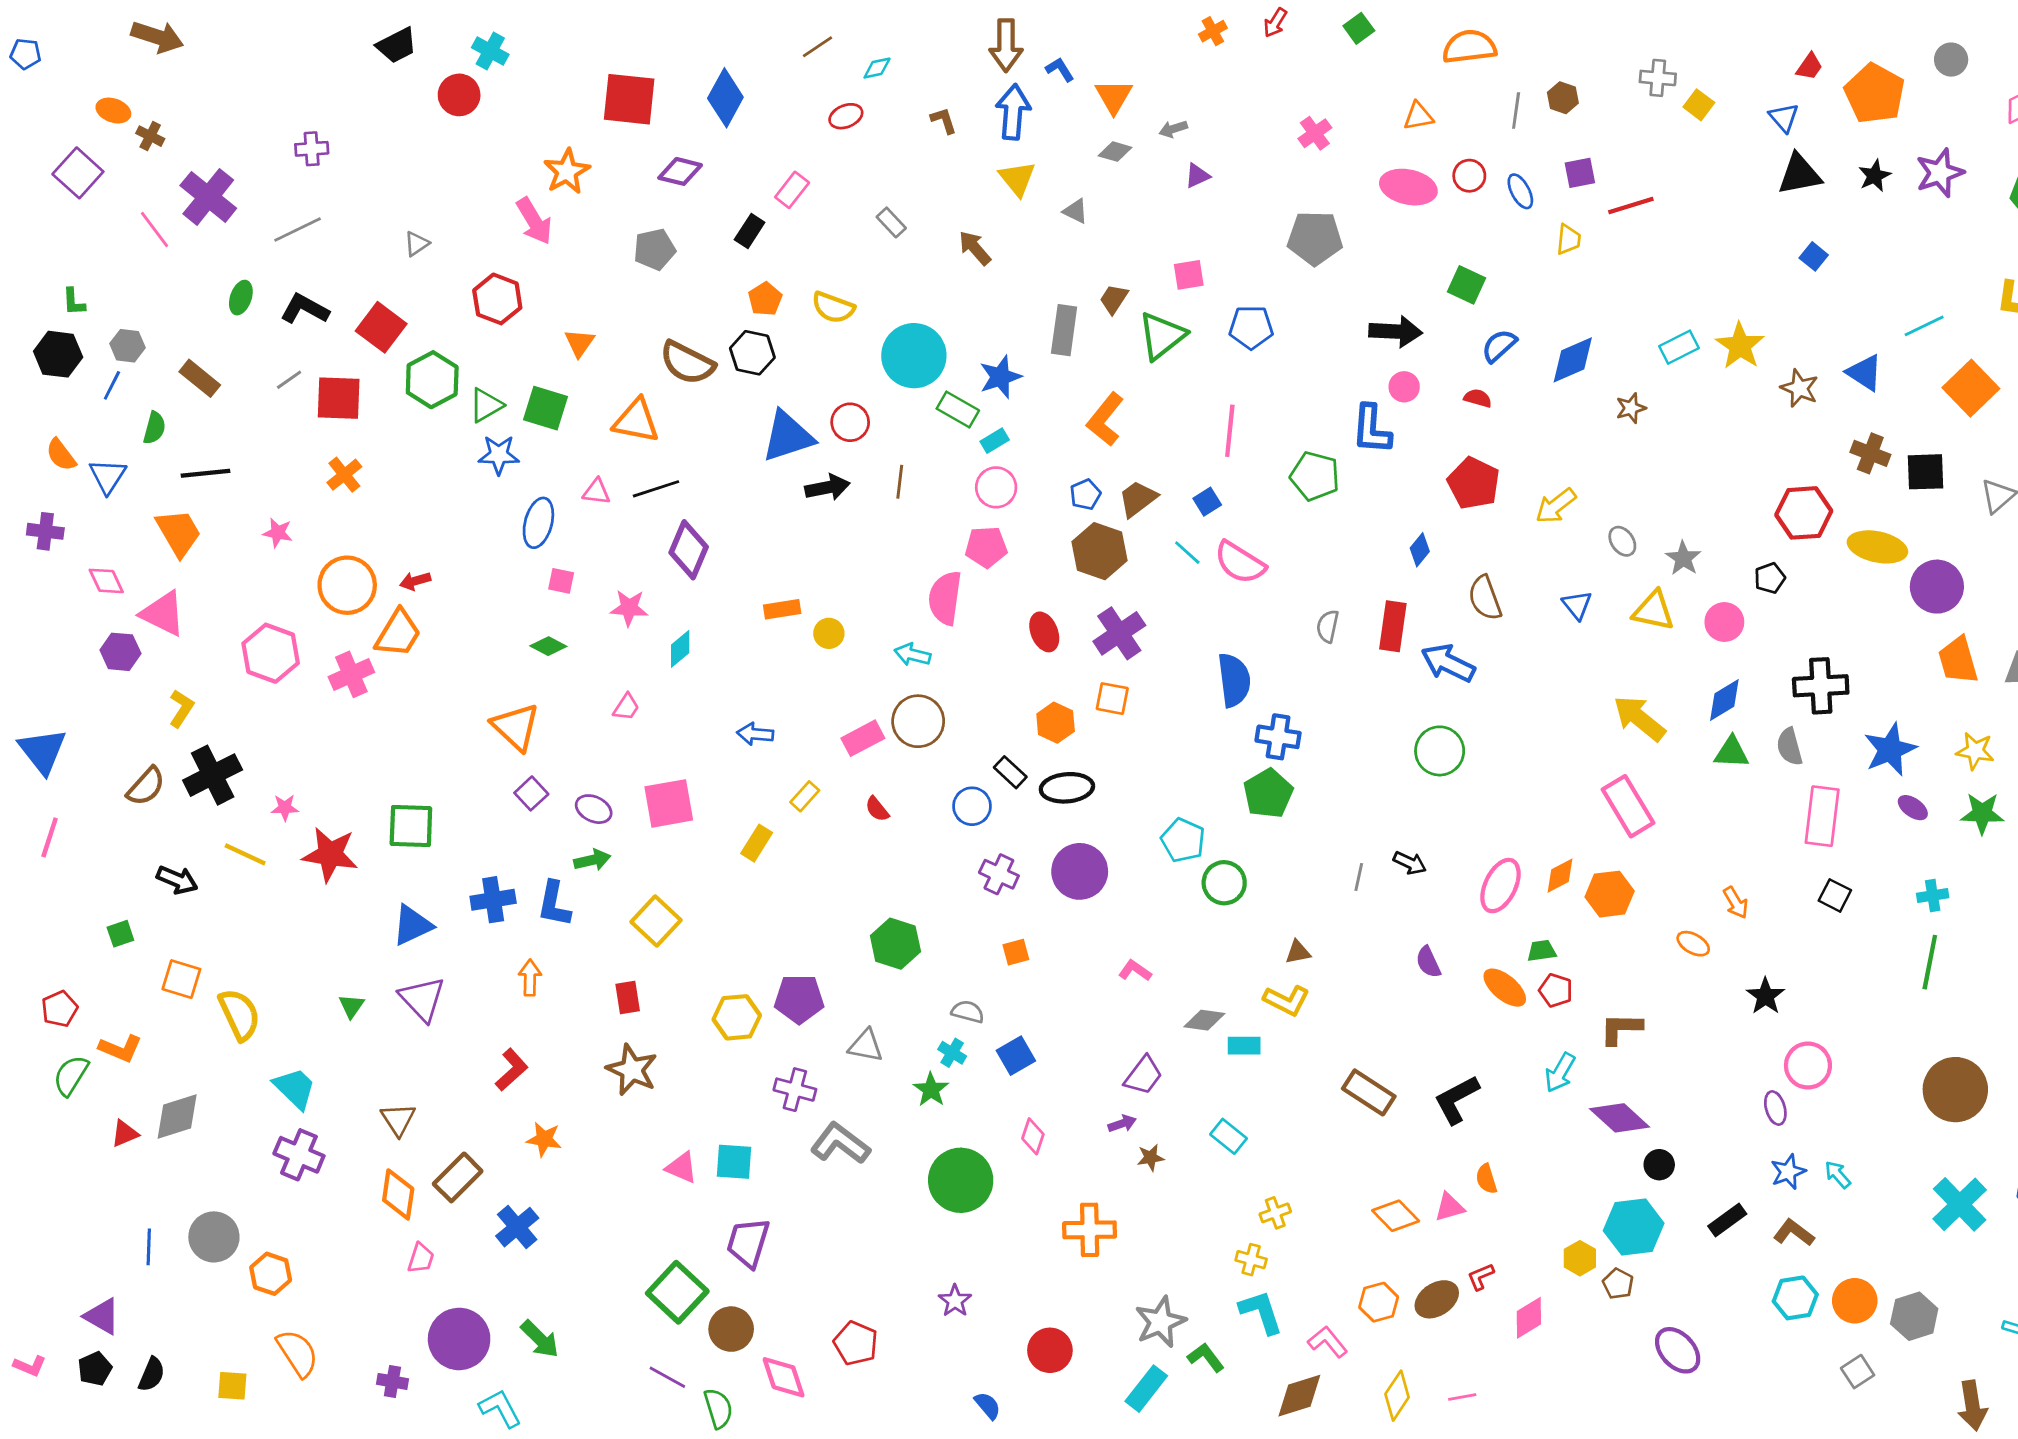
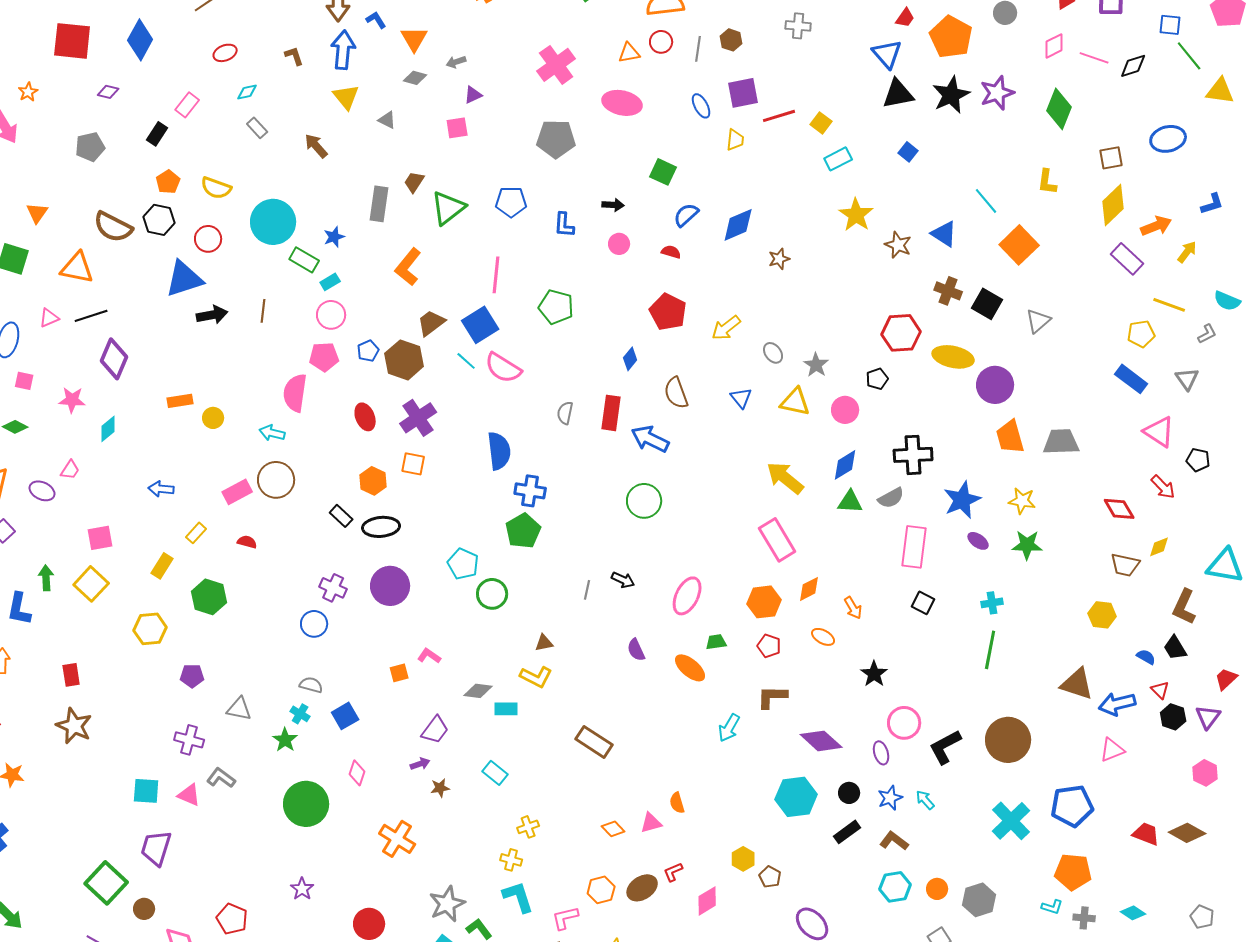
cyan diamond: (877, 68) -> (247, 92), moved
yellow square: (1699, 105) -> (821, 123), moved
blue triangle: (1784, 118) -> (887, 54), size x1.4
pink cross: (1315, 133) -> (556, 65), size x1.6
orange star: (567, 171) -> (28, 92), size x0.6
purple diamond: (680, 171) -> (108, 92), size x0.7
purple square: (1580, 173) -> (743, 93), size x1.4
red circle: (1469, 176) -> (661, 42), moved
black star: (1875, 176) -> (951, 95), size x1.6
pink square: (1189, 275) -> (457, 128), moved
cyan line: (1924, 326) -> (986, 201), turned 76
black arrow: (1396, 332) -> (613, 205), size x0.6
cyan rectangle: (1679, 347) -> (838, 159), moved
blue star: (1000, 377) -> (334, 237), size x0.7
red circle: (850, 422) -> (208, 239), moved
blue L-shape: (1372, 429) -> (564, 225), moved, size x0.7
black square: (1926, 472) -> (987, 304), turned 32
pink triangle: (597, 492) -> (49, 318), turned -30
blue pentagon: (1085, 494) -> (368, 351), moved
blue square: (1207, 502) -> (480, 325), size x1.8
gray semicircle: (1790, 747) -> (891, 498), turned -104
pink square: (669, 803) -> (100, 538), size x0.7
blue circle: (972, 806) -> (314, 624), moved
purple ellipse: (594, 809) -> (42, 491), moved
red semicircle: (877, 809) -> (247, 542), turned 144
green arrow: (592, 860) -> (46, 578), turned -80
orange diamond: (1560, 876) -> (809, 589), moved
yellow square: (656, 921) -> (91, 584), moved
green hexagon: (895, 944) -> (209, 597), moved
orange square: (1016, 952) -> (399, 673), moved
red pentagon: (1556, 990) -> (769, 646), moved
purple pentagon: (799, 999) -> (192, 676), size x0.7
yellow hexagon: (737, 1017) -> (150, 629), moved
black L-shape: (1457, 1100) -> (945, 747), moved
purple diamond: (1620, 1118) -> (821, 741), moved
gray L-shape: (840, 1143) -> (221, 778), size x0.7
black circle: (1659, 1165) -> (849, 793), moved
pink triangle: (682, 1168) -> (189, 795), moved
orange diamond: (1396, 1216) -> (613, 829), size x0.7
cyan hexagon: (1634, 1227) -> (796, 797), moved
orange cross: (1090, 1230) -> (397, 839), turned 33
orange circle: (1855, 1301) -> (937, 889), size x0.7
brown circle: (731, 1329) -> (144, 909), size x0.7
pink L-shape: (1328, 1342) -> (565, 918), turned -64

